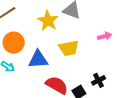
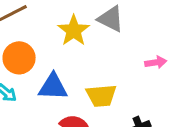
yellow trapezoid: (69, 48) -> (101, 96), moved

